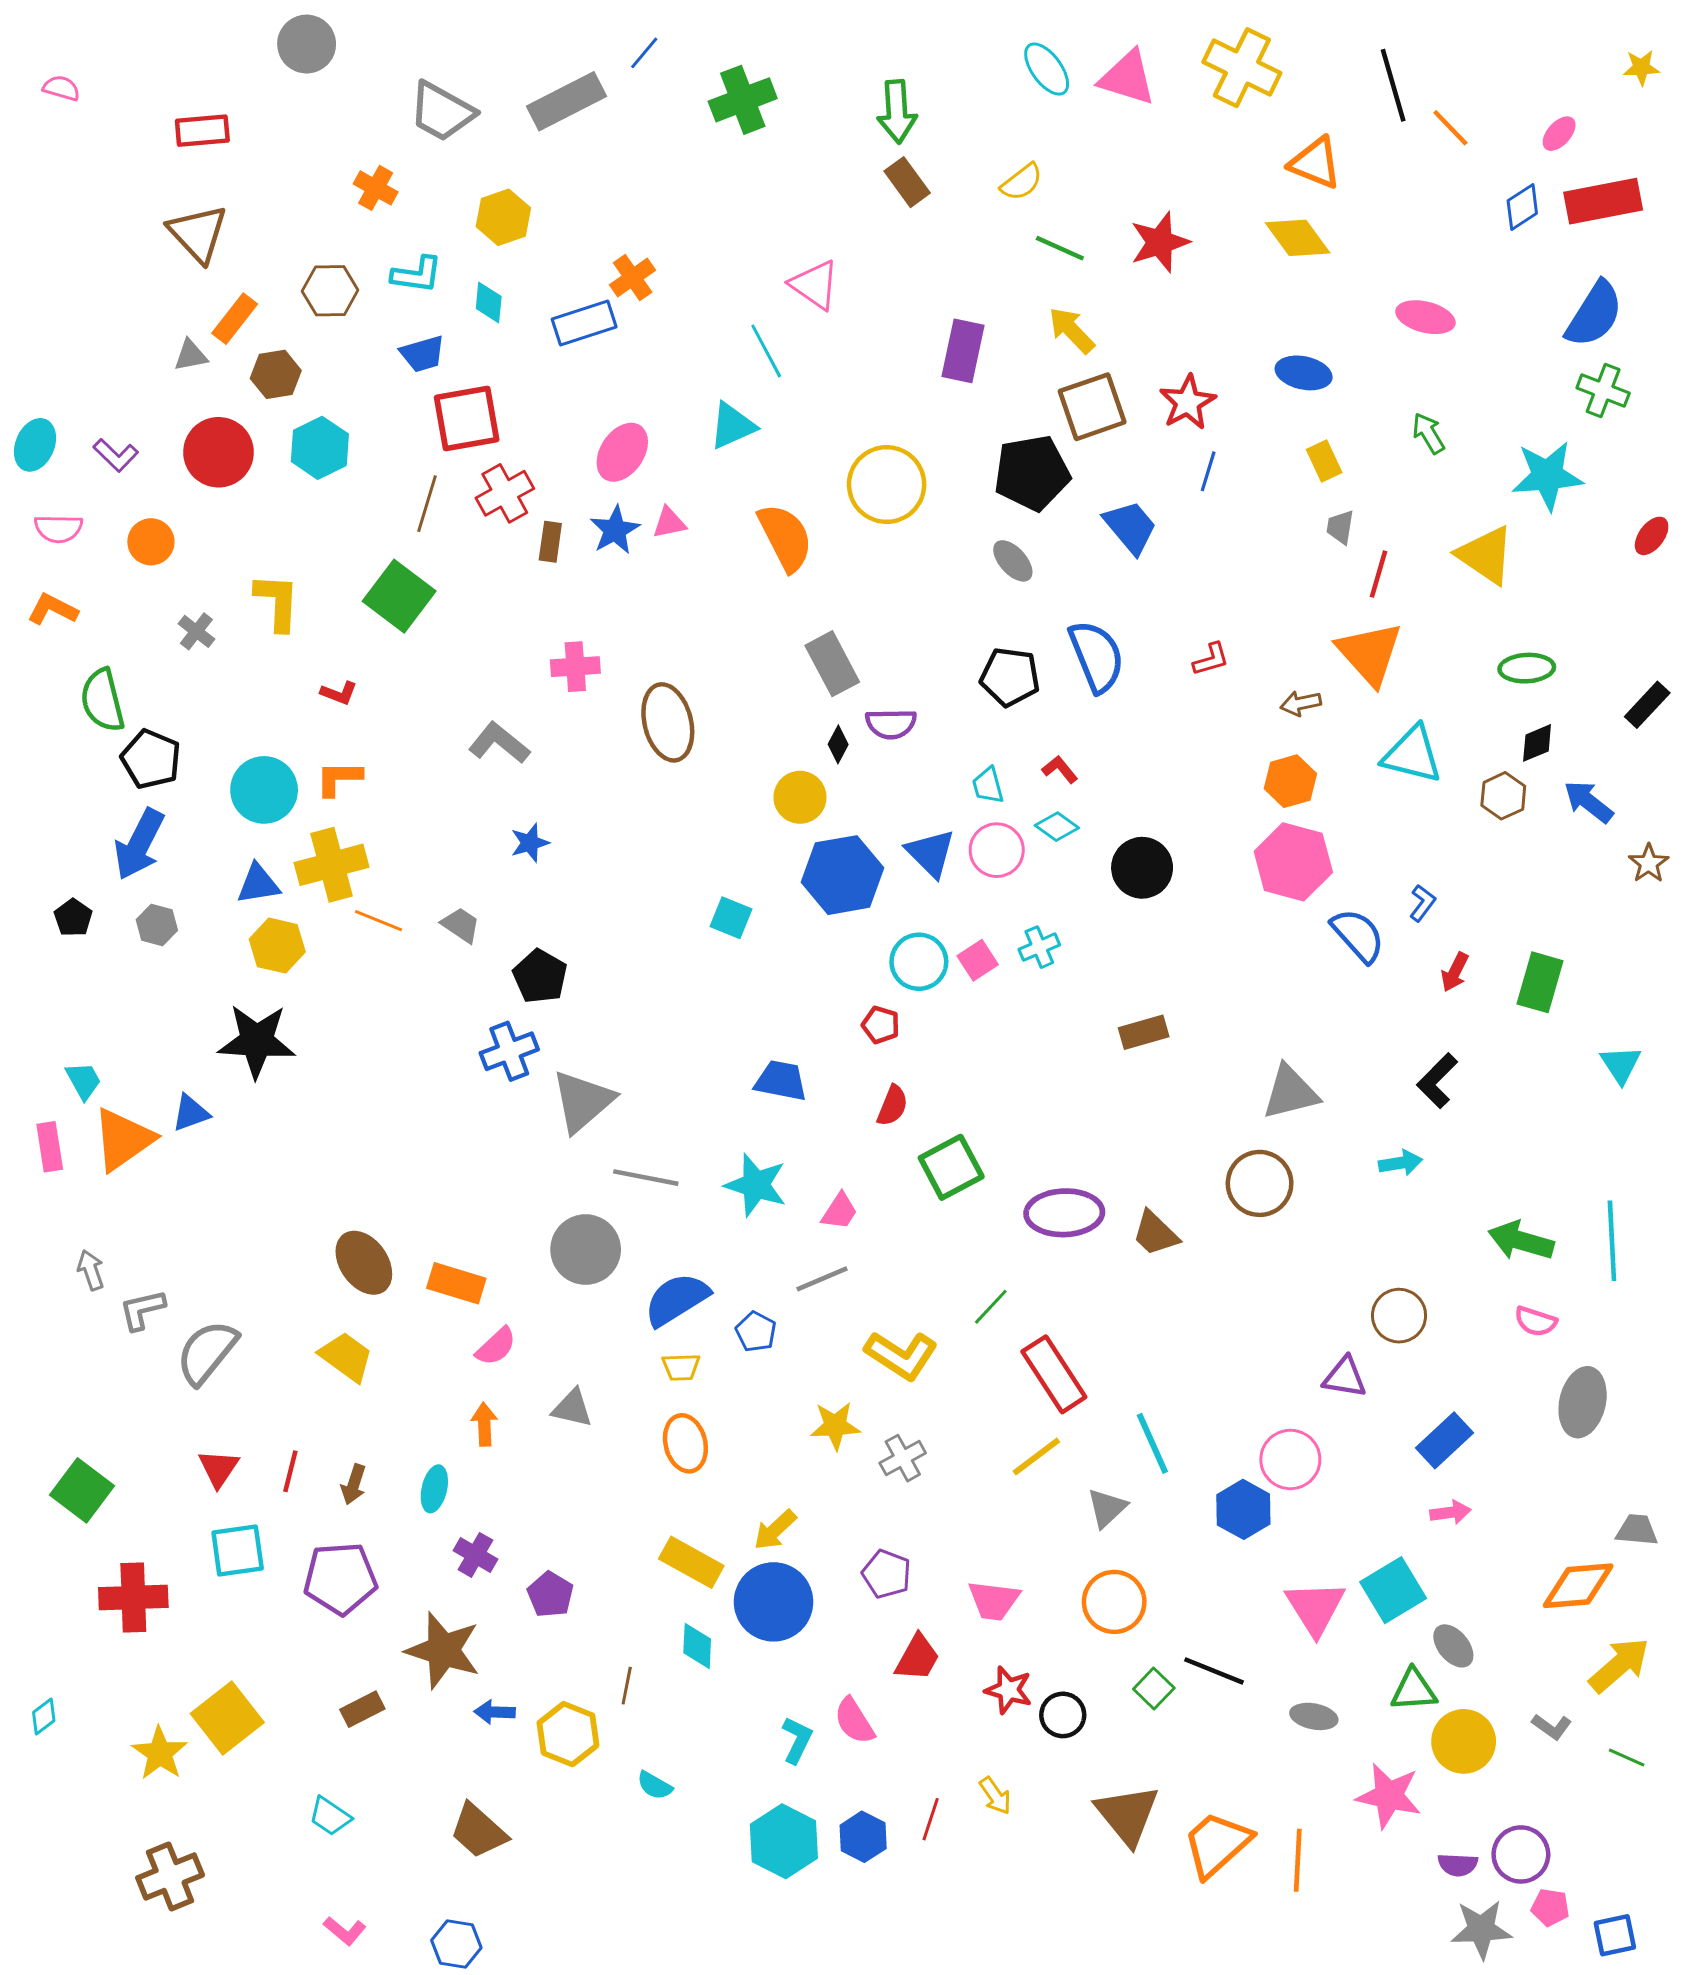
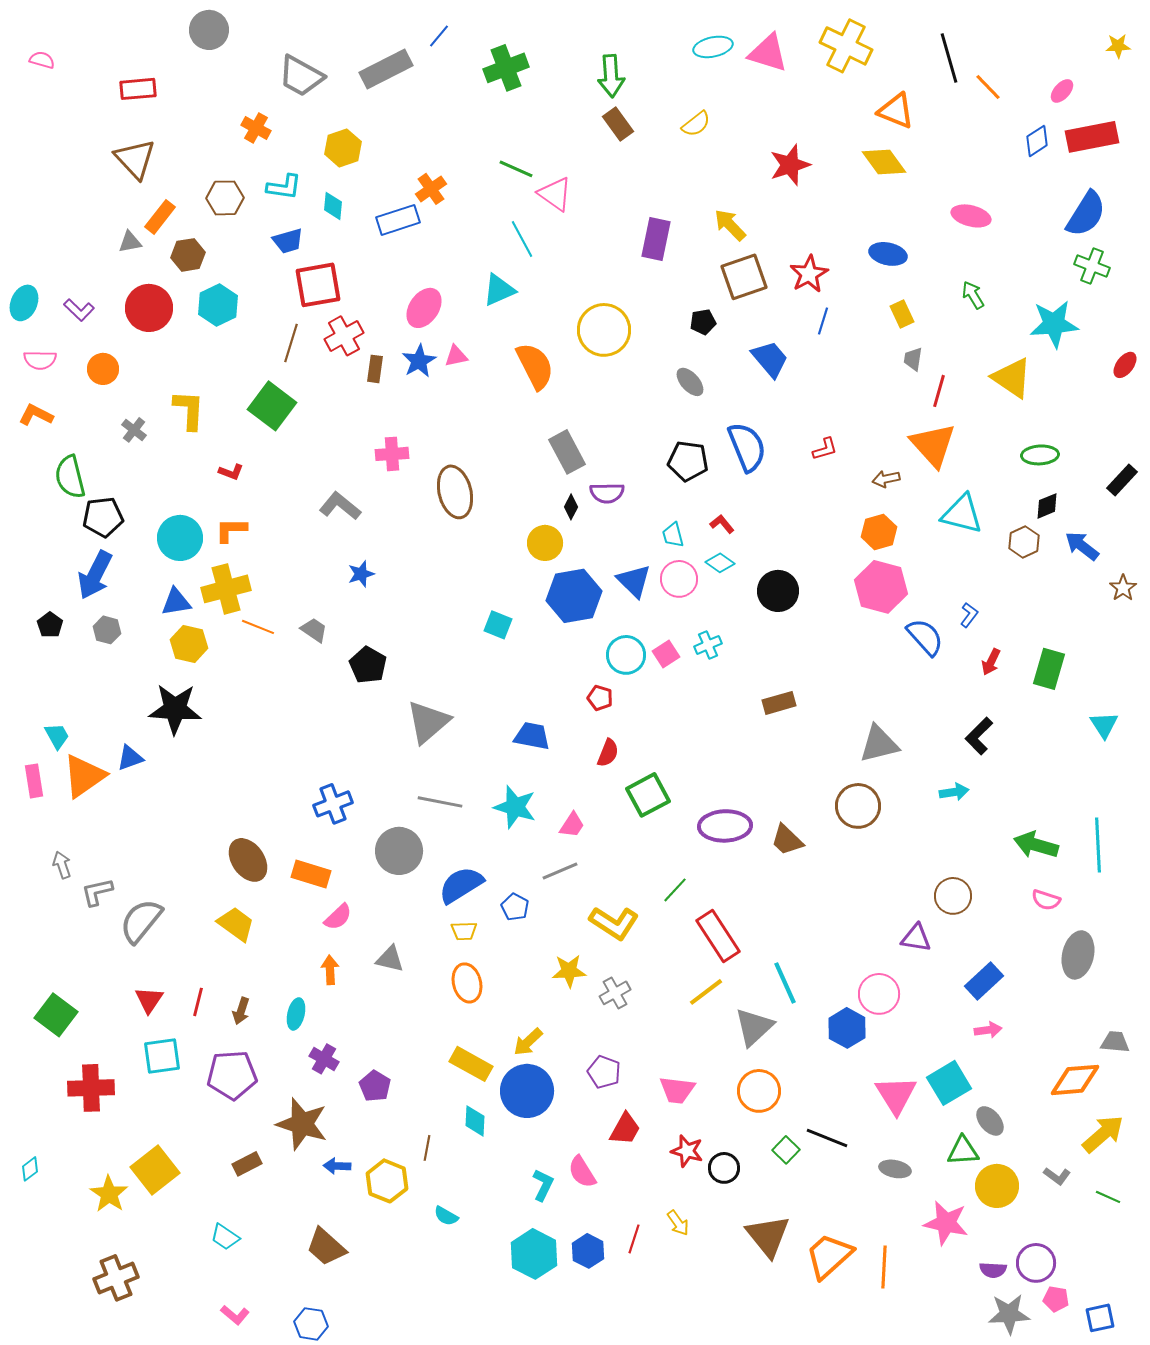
cyan ellipse: (1047, 69) -> (713, 47), turned -66
green line: (1060, 248) -> (516, 169), moved
black pentagon: (1032, 473) -> (703, 322), size x0.5
black pentagon: (151, 759) -> (103, 517), turned -30
blue cross: (509, 1051) -> (333, 804), moved
gray triangle: (583, 1101) -> (428, 722), moved
gray triangle: (1107, 1508) -> (754, 1027), size x1.4

